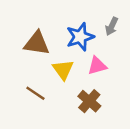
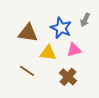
blue star: (80, 37) -> (61, 28), turned -30
yellow triangle: (63, 70) -> (48, 53), turned -48

